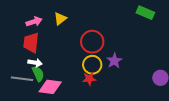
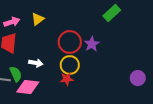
green rectangle: (145, 13) -> (112, 13), moved, turned -66
purple star: (114, 61) -> (92, 44), moved
white arrow: (35, 63) -> (36, 63), moved

